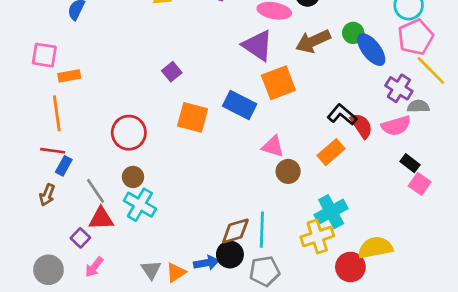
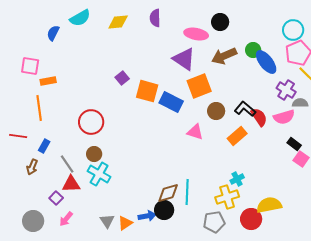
orange square: (193, 117) -> (147, 91), moved
red line: (53, 151) -> (18, 136), moved
brown circle: (288, 171) -> (216, 111), moved
cyan cross: (331, 212) -> (237, 179), size x0.6
gray pentagon: (265, 271) -> (214, 222), moved

